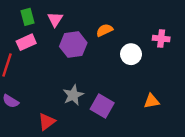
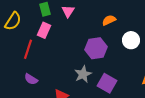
pink rectangle: (26, 42) -> (44, 30), turned -42
purple hexagon: (73, 45) -> (96, 48), moved

